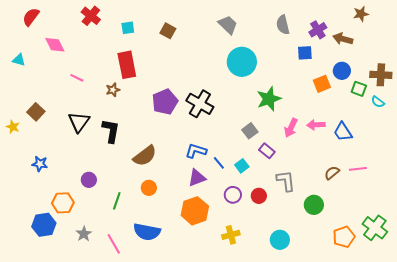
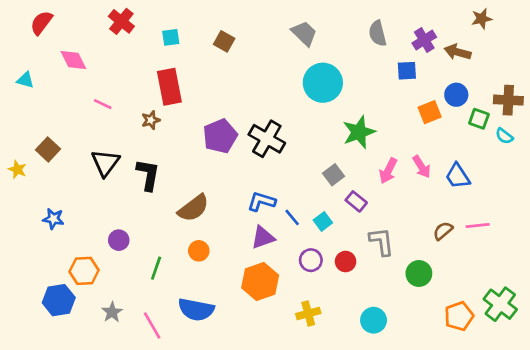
pink arrow: (316, 125) -> (422, 167), turned -120

